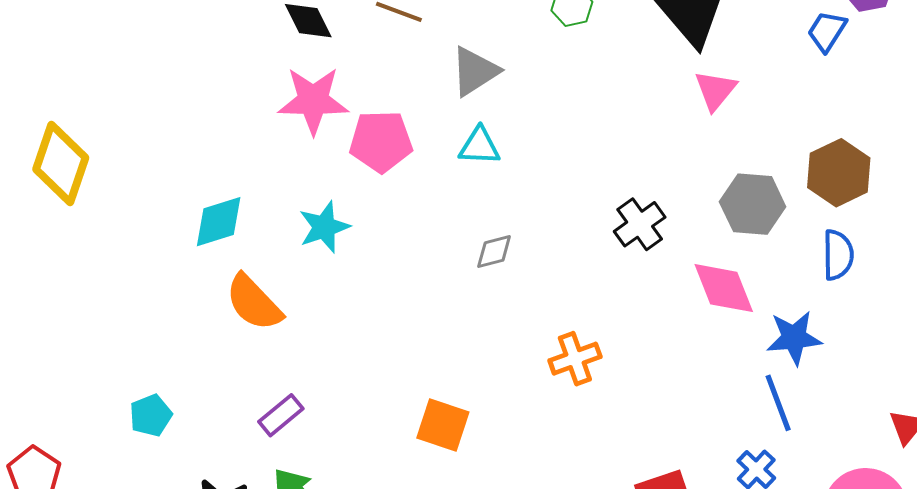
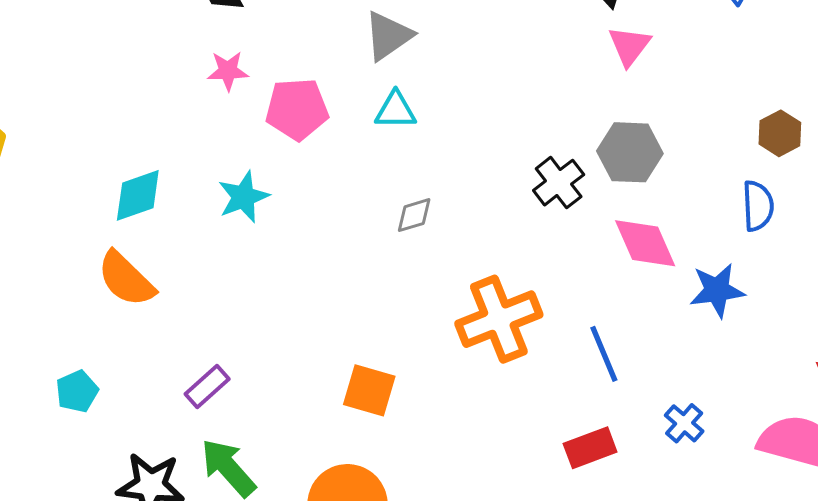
pink star: (313, 101) -> (228, 71), size x0.6
brown hexagon: (839, 173) -> (780, 133), moved, size x0.7
gray hexagon: (753, 204) -> (630, 152), moved
orange semicircle: (254, 303) -> (126, 279), moved
orange cross: (575, 359) -> (499, 319), size x1.6
blue line: (778, 403) -> (604, 354), moved

